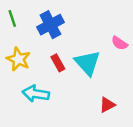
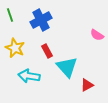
cyan triangle: (87, 63) -> (67, 67), moved

